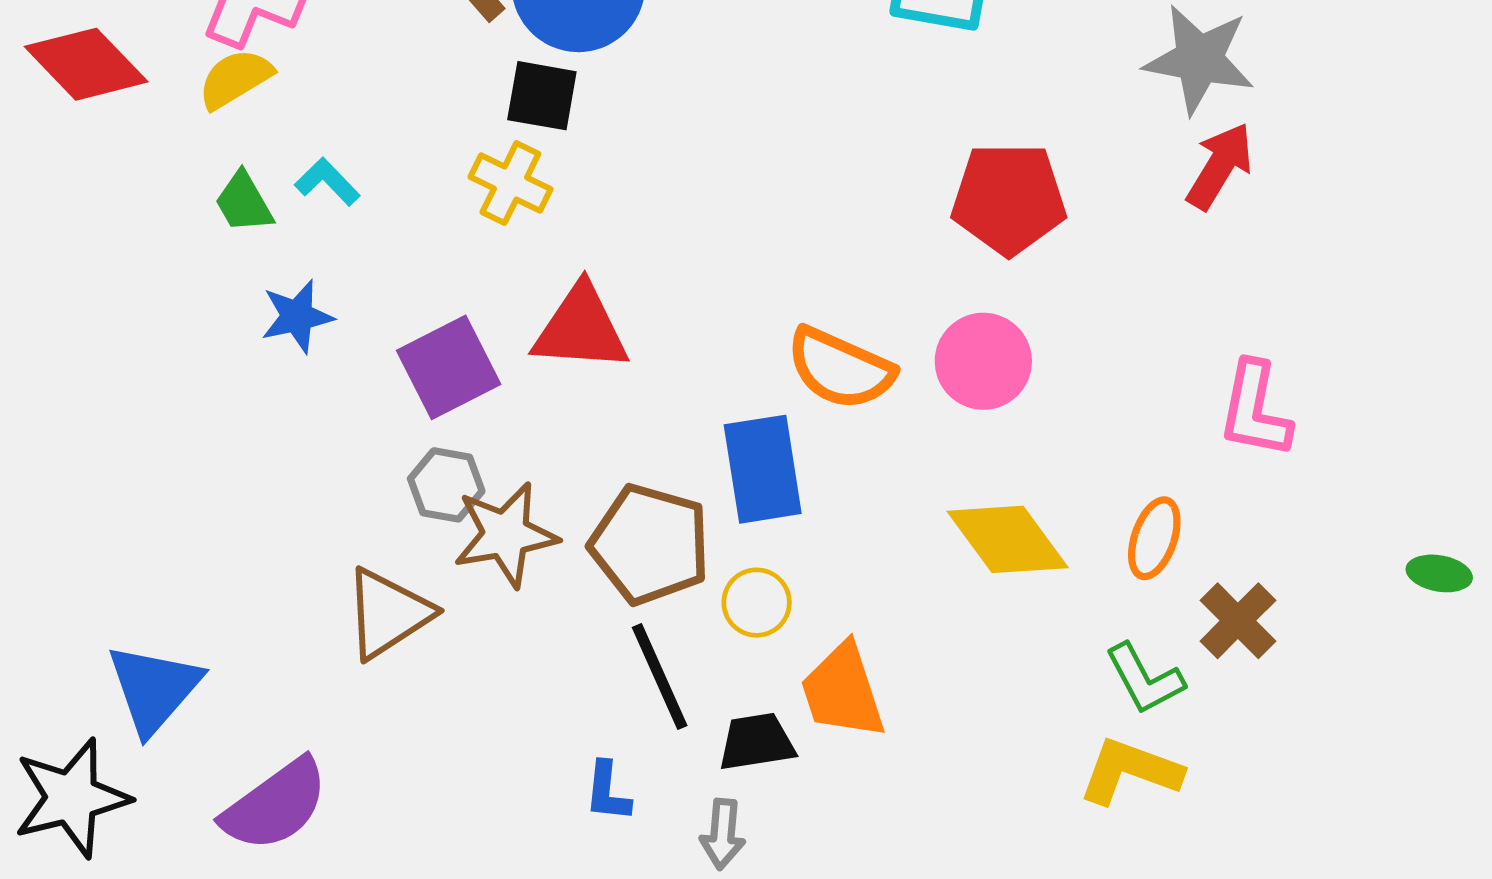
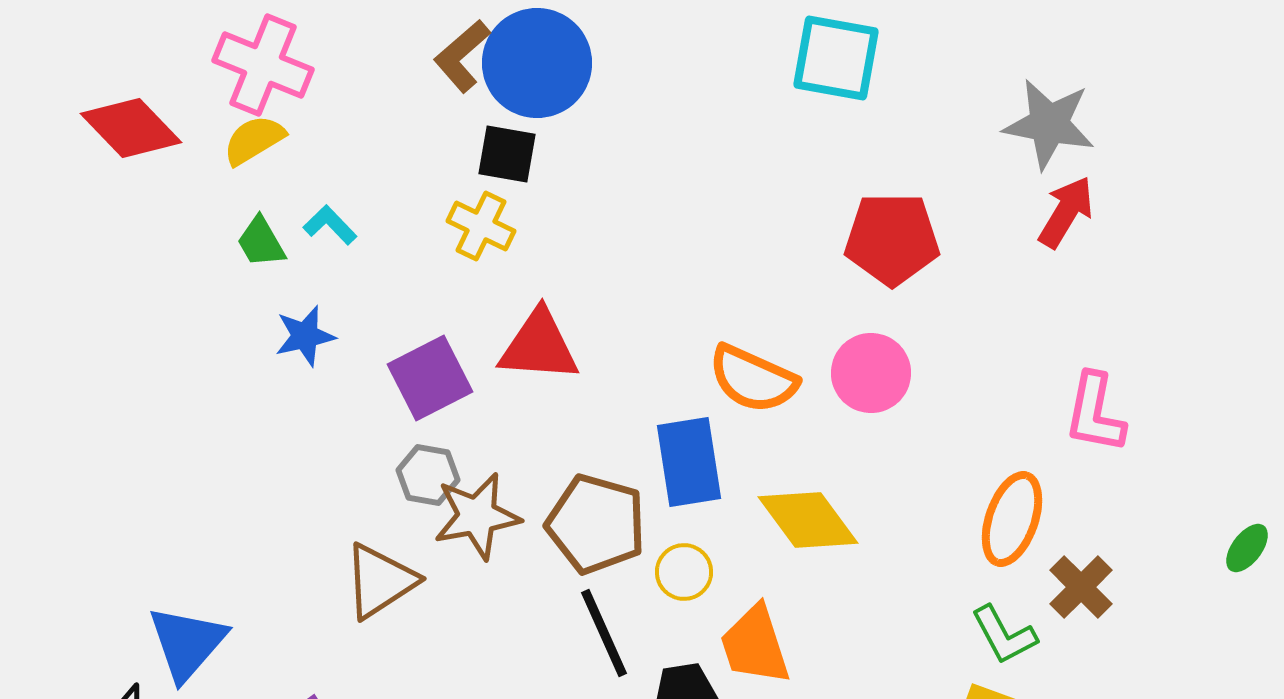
orange ellipse: (1154, 538) -> (1012, 519), size x1.4
yellow diamond: (1008, 539) -> (808, 520), moved
green ellipse: (1439, 573) -> (1247, 548), turned -63

